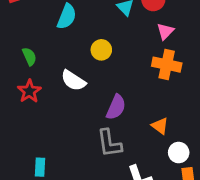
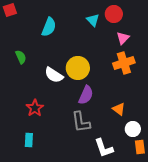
yellow circle: (101, 50) -> (78, 68), moved, size x1.5
orange cross: (167, 65) -> (124, 63), turned -30
red star: (29, 91) -> (35, 108), moved

